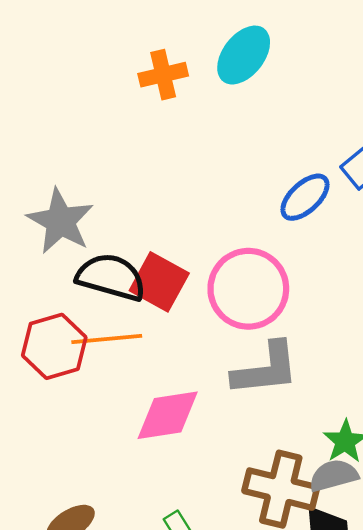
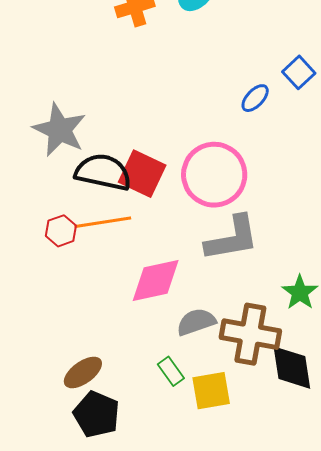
blue ellipse: (305, 197) -> (255, 98), size x0.7
red hexagon: (54, 346) -> (61, 231), size x0.6
gray semicircle: (334, 476) -> (196, 322), moved

